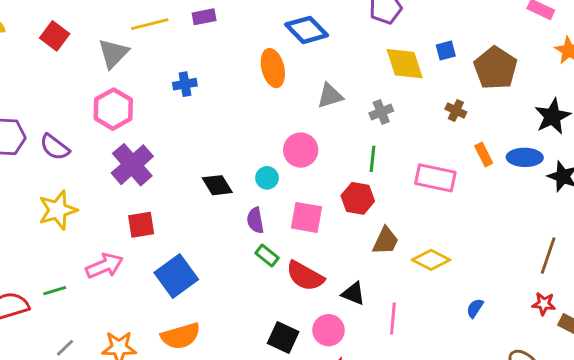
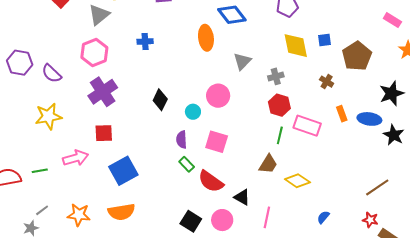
gray triangle: (330, 96) -> (242, 61), turned -36
green line: (372, 159) -> (280, 135), moved
black diamond: (217, 185) -> (160, 100), moved, turned 50
red hexagon: (358, 198) -> (279, 105), moved
brown line: (548, 255) -> (377, 187), turned 30

